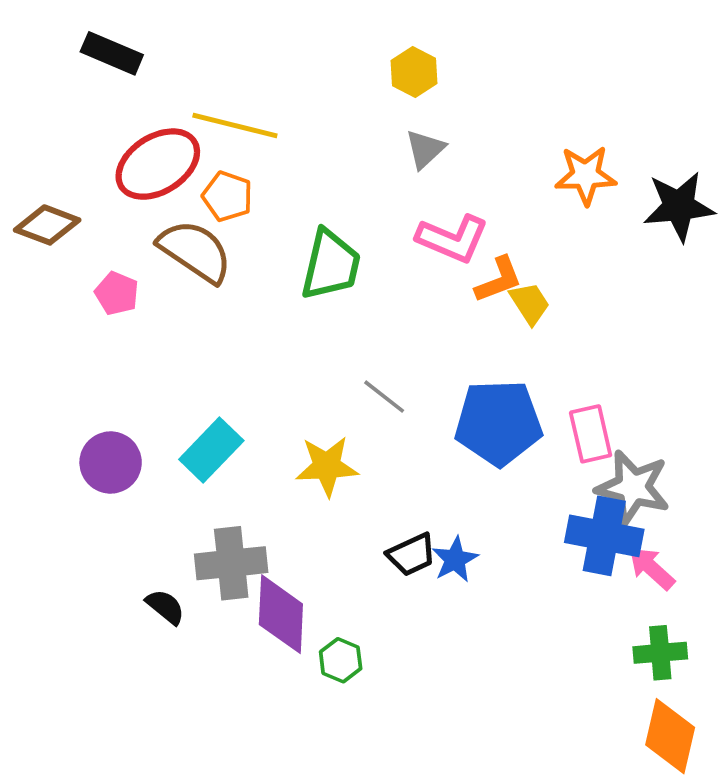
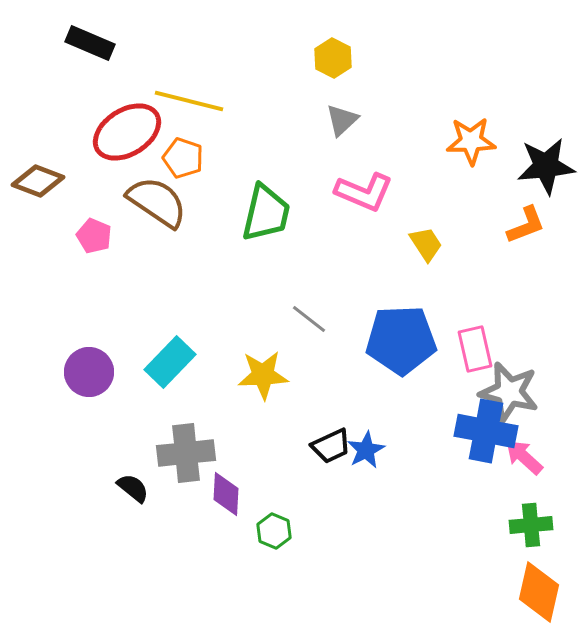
orange L-shape: (499, 280) -> (526, 225), moved
purple diamond: (281, 614) -> (226, 494), size x0.7

